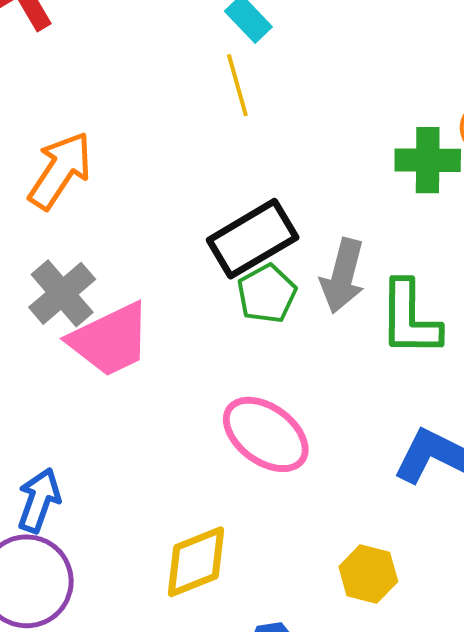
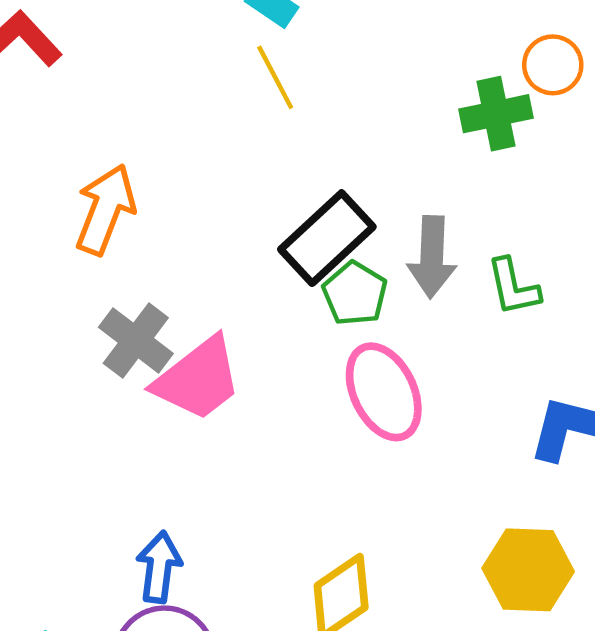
green L-shape: (410, 318) -> (513, 287), size x0.7
pink ellipse: (266, 434) -> (384, 392), moved, turned 40
yellow hexagon: (368, 574) -> (528, 570), size x1.4

